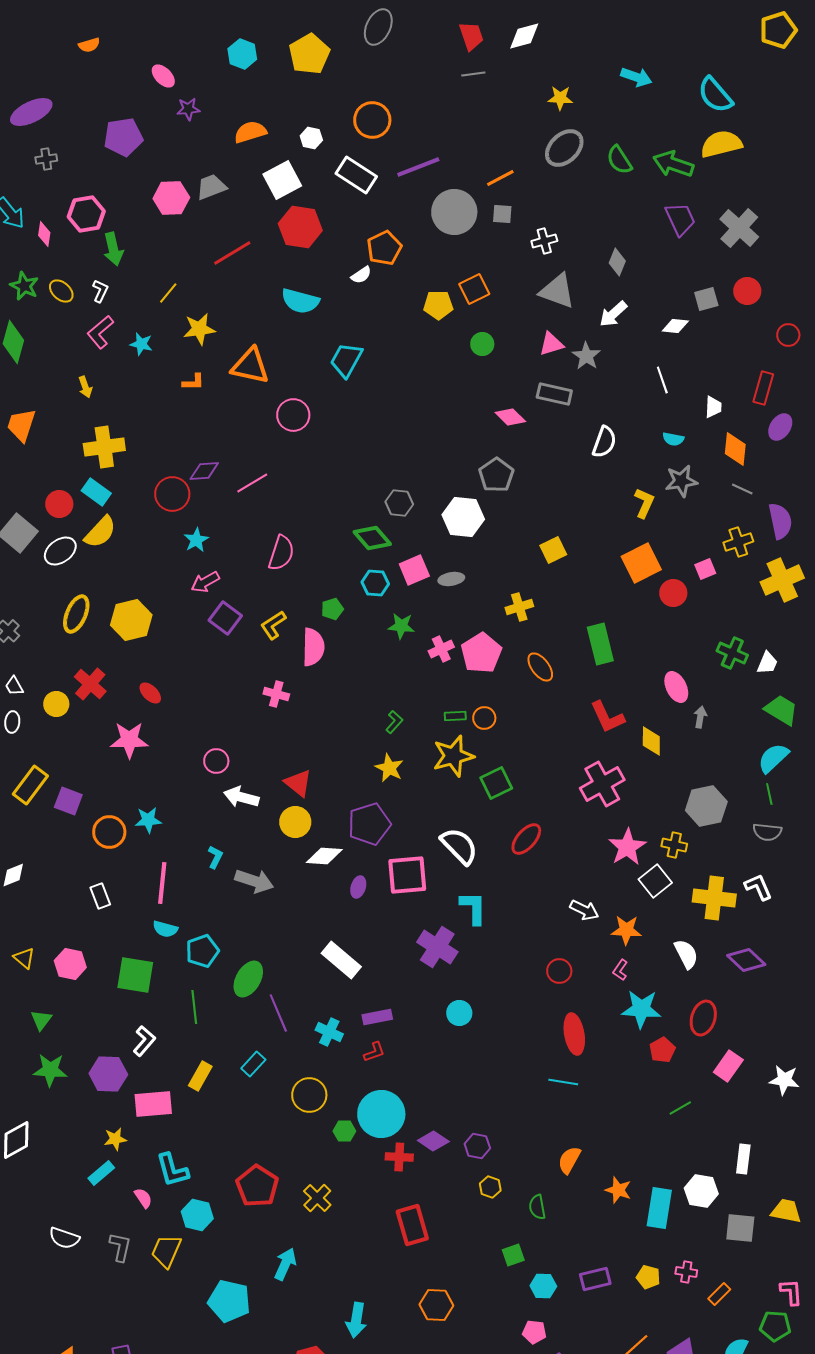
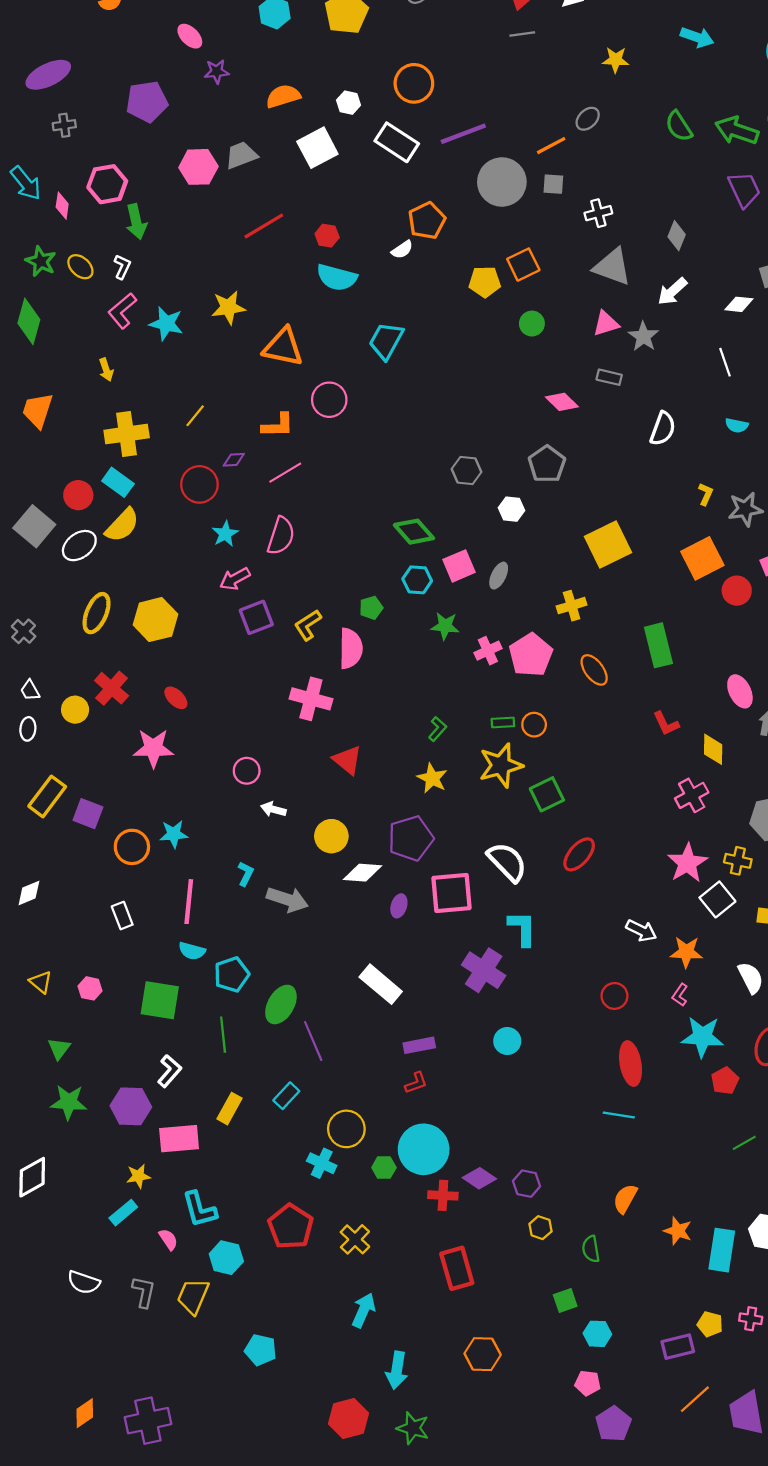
gray ellipse: (564, 148) -> (588, 119), moved, size x0.6
red hexagon: (300, 227) -> (327, 236), moved, size x0.5
yellow line: (168, 293) -> (195, 416), moved
cyan star: (141, 344) -> (166, 324), size x1.4
orange L-shape: (193, 382) -> (278, 425), moved, size x1.4
gray rectangle: (554, 394) -> (609, 377), size x0.7
purple diamond: (204, 471) -> (234, 460), size x0.7
gray star: (681, 481) -> (745, 509), moved
gray hexagon: (399, 503) -> (466, 470), moved
yellow L-shape: (644, 503) -> (706, 494), size x0.7
white hexagon: (463, 517) -> (512, 509), size x0.6
yellow square: (553, 550) -> (608, 544), size x1.6
pink semicircle: (281, 553) -> (281, 536), moved
gray ellipse: (451, 579) -> (499, 576), turned -55
purple square: (225, 618) -> (256, 617), turned 32
pink cross: (276, 694) -> (311, 699), size x1.5
red L-shape: (607, 717) -> (666, 724), size x0.7
red triangle: (298, 783) -> (347, 760), moved
pink cross: (602, 784) -> (692, 795), moved, size x0.7
white arrow: (241, 797) -> (273, 809), size x0.7
pink hexagon: (70, 964) -> (90, 988), size x0.7
cyan cross: (329, 1032) -> (322, 1163), moved
cyan arrow: (285, 1264) -> (364, 1310), moved
purple rectangle: (595, 1279) -> (678, 1347), moved
cyan pentagon: (229, 1301) -> (261, 1350), size x0.7

